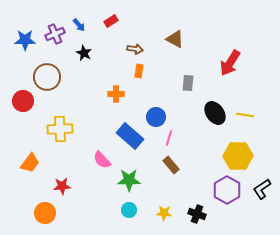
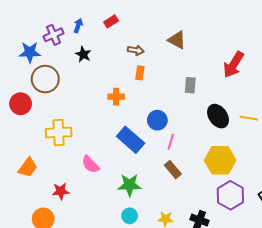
blue arrow: (79, 25) -> (78, 26), turned -120
blue star: (25, 40) -> (30, 52), moved
yellow hexagon: (238, 156) -> (220, 160), moved
pink semicircle: (102, 160) -> (90, 164), moved

